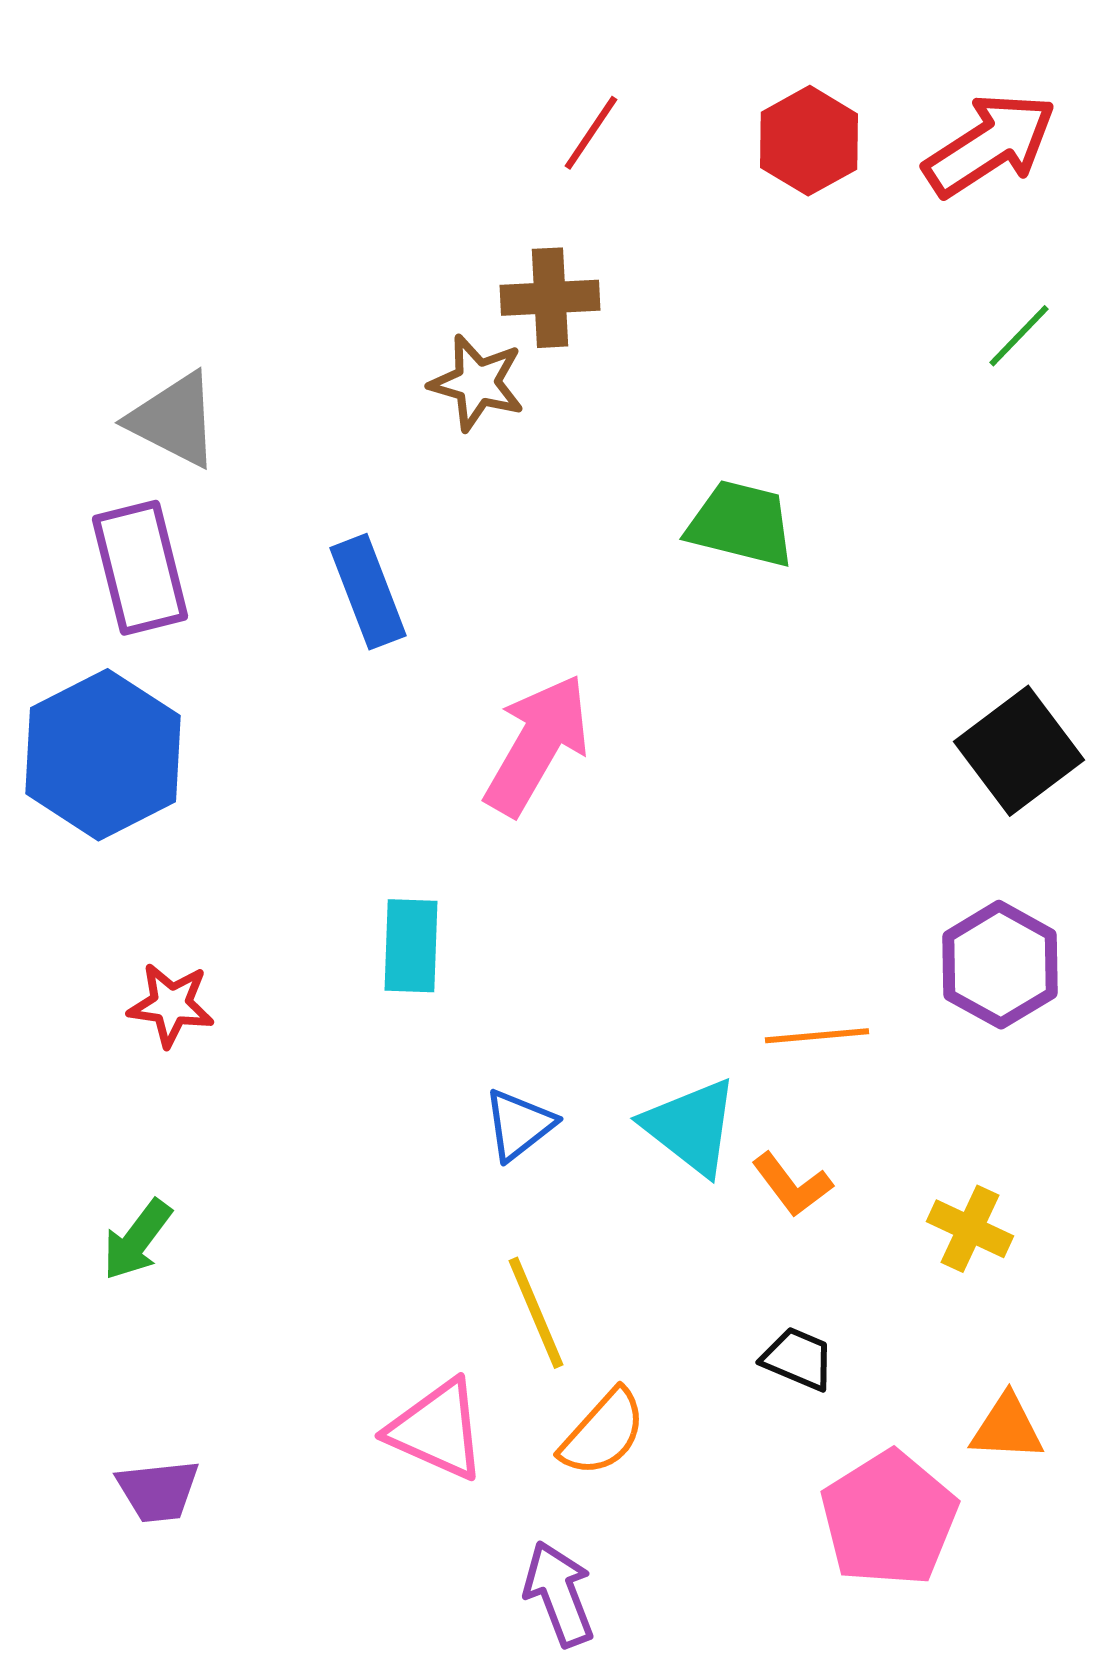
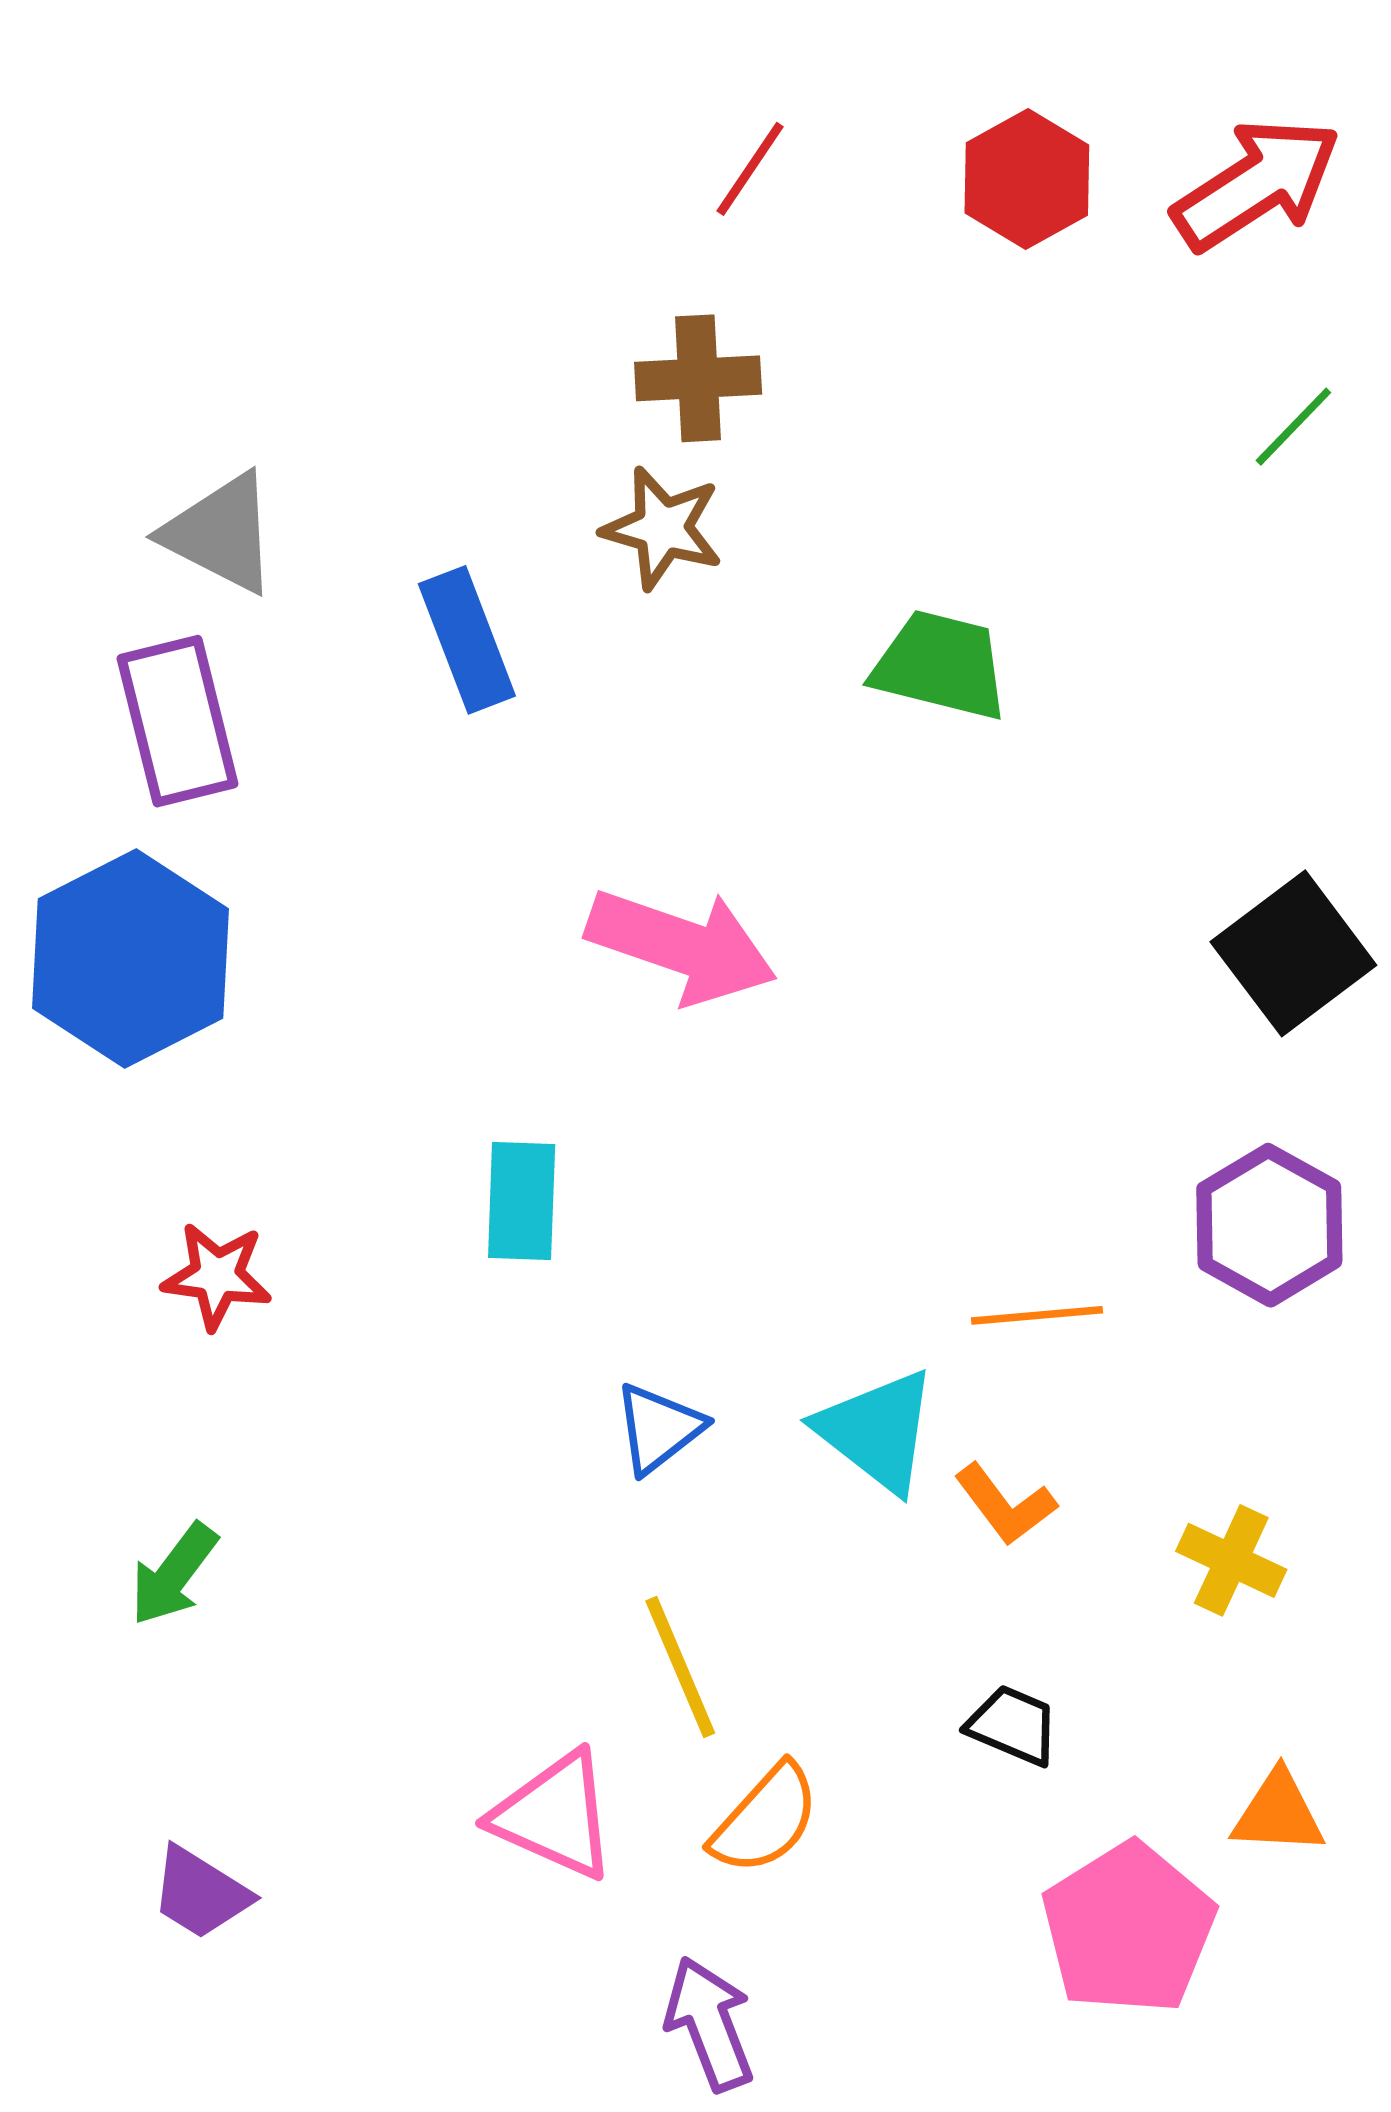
brown star: (477, 383) -> (662, 528), moved
blue rectangle: (368, 592) -> (467, 640), moved
pink arrow: (537, 745) -> (682, 946), turned 79
purple trapezoid: (158, 1491) -> (200, 1893), turned 38

